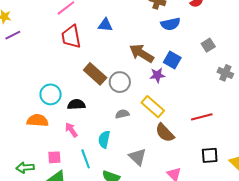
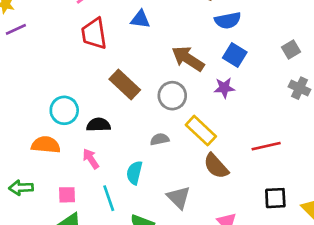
gray square: (208, 45) -> (291, 50), moved
blue square: (172, 60) -> (235, 55), moved
purple star: (157, 75) -> (224, 88), moved
gray circle: (120, 82) -> (172, 96), moved
green arrow: (25, 168) -> (21, 188), moved

